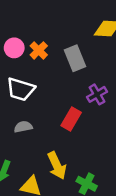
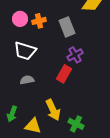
orange cross: (39, 50) -> (39, 21), turned 32
purple cross: (97, 94) -> (75, 55), moved

